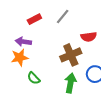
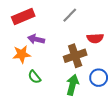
red rectangle: (34, 19) -> (23, 17), moved, size x1.5
purple arrow: (23, 42) -> (36, 39), moved

